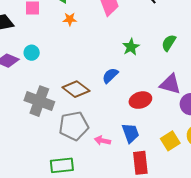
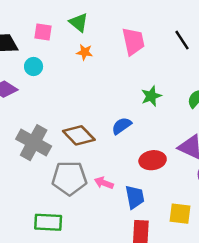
cyan circle: (32, 53) -> (34, 66), moved
pink arrow: (102, 141) -> (104, 183), moved
yellow square: (170, 141) -> (180, 214), turned 30

